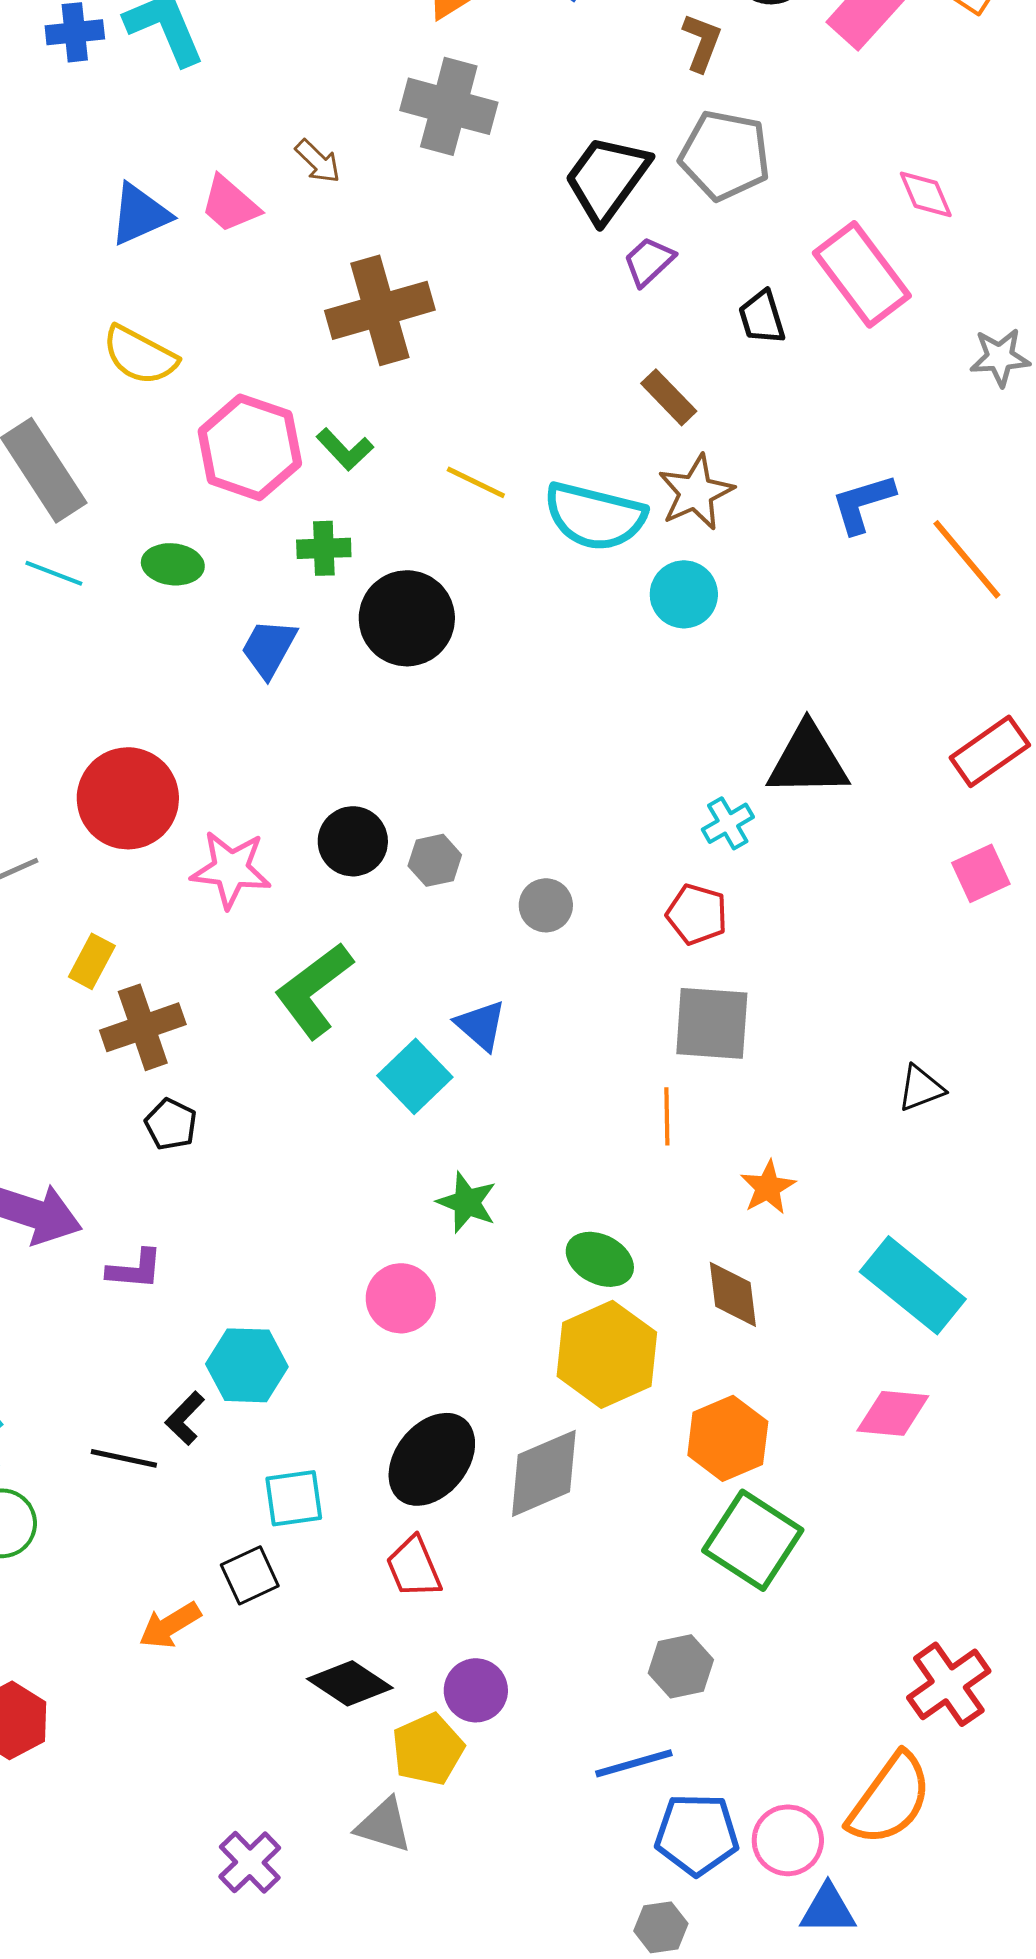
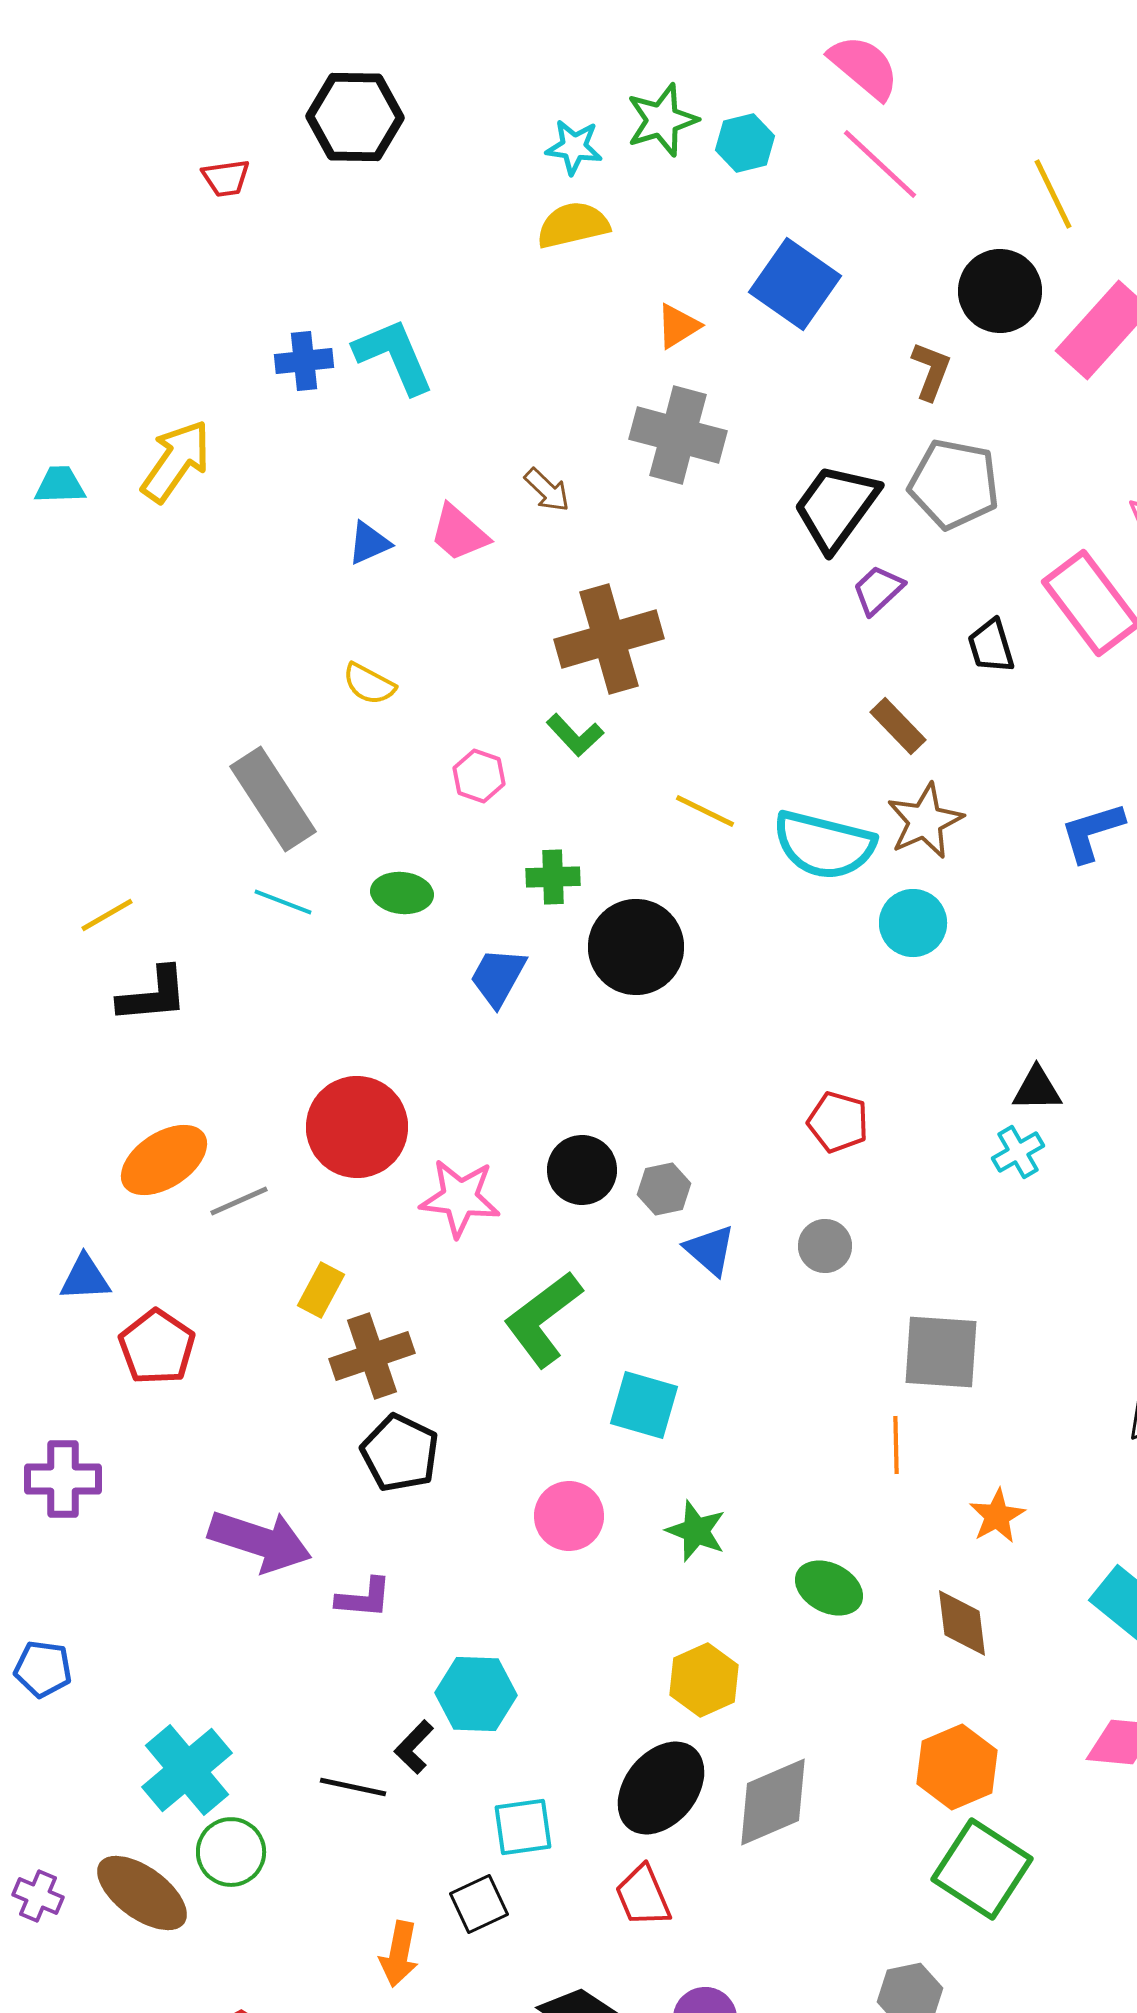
blue triangle: (140, 214) -> (369, 543), size x0.7
yellow semicircle: (140, 355) -> (369, 684), size x0.7
pink hexagon: (250, 447) -> (479, 776), size x0.5
green L-shape: (345, 449) -> (575, 735), moved
black triangle: (808, 760) -> (1037, 1089), size x0.6
cyan cross: (728, 823) -> (1018, 1152), moved
gray circle: (546, 905) -> (825, 1246), moved
red pentagon: (697, 914) -> (838, 1122), moved
blue triangle: (481, 1025) -> (710, 1250), moved
cyan square: (415, 1076) -> (644, 1405), turned -30
black pentagon: (171, 1124) -> (400, 1453), size x1.5
pink circle: (401, 1298) -> (569, 1516), moved
yellow hexagon: (607, 1354) -> (704, 1680), moved, size x0.7
orange arrow: (170, 1625) -> (399, 1954), turned -48

